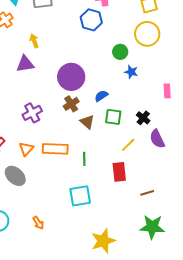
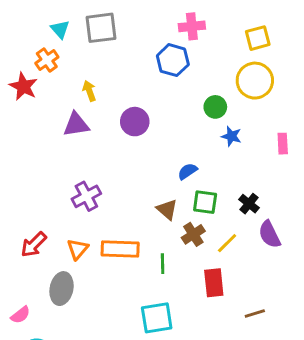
purple circle: (71, 77) -> (135, 122), moved, size x0.7
pink rectangle: (167, 91) -> (283, 144), moved
brown cross: (71, 104) -> (193, 234), moved
gray ellipse: (15, 176) -> (62, 289), turned 60

